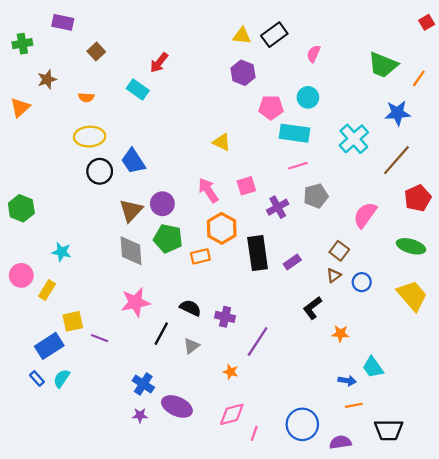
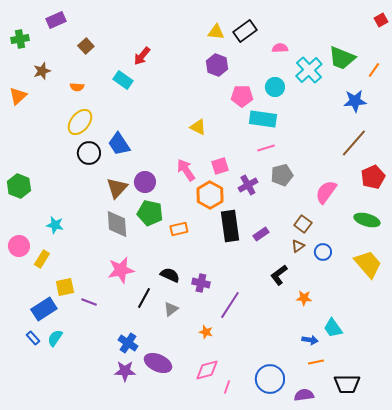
purple rectangle: (63, 22) -> (56, 20), turned -36
pink semicircle: (314, 54) -> (280, 48), turned 63
yellow ellipse: (90, 137) -> (80, 122), turned -48
cyan cross: (354, 139) -> (309, 70), moved
orange hexagon: (222, 228) -> (210, 195), moved
purple star: (140, 415) -> (125, 371), size x1.5

